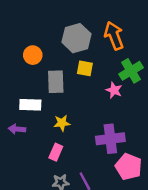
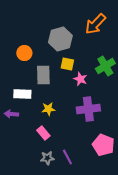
orange arrow: (114, 36) -> (95, 24), moved, turned -115
pink star: (114, 90) -> (80, 79), moved
purple cross: (110, 139) -> (88, 109), moved
pink rectangle: (56, 152) -> (43, 133), turned -64

